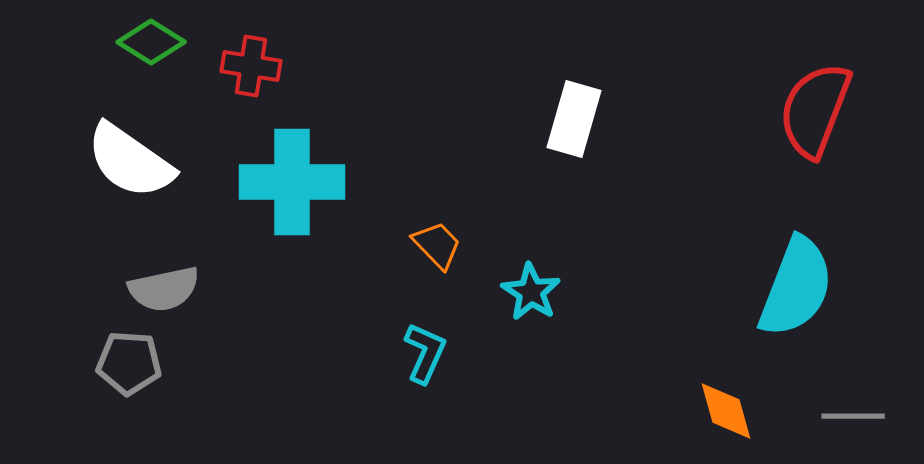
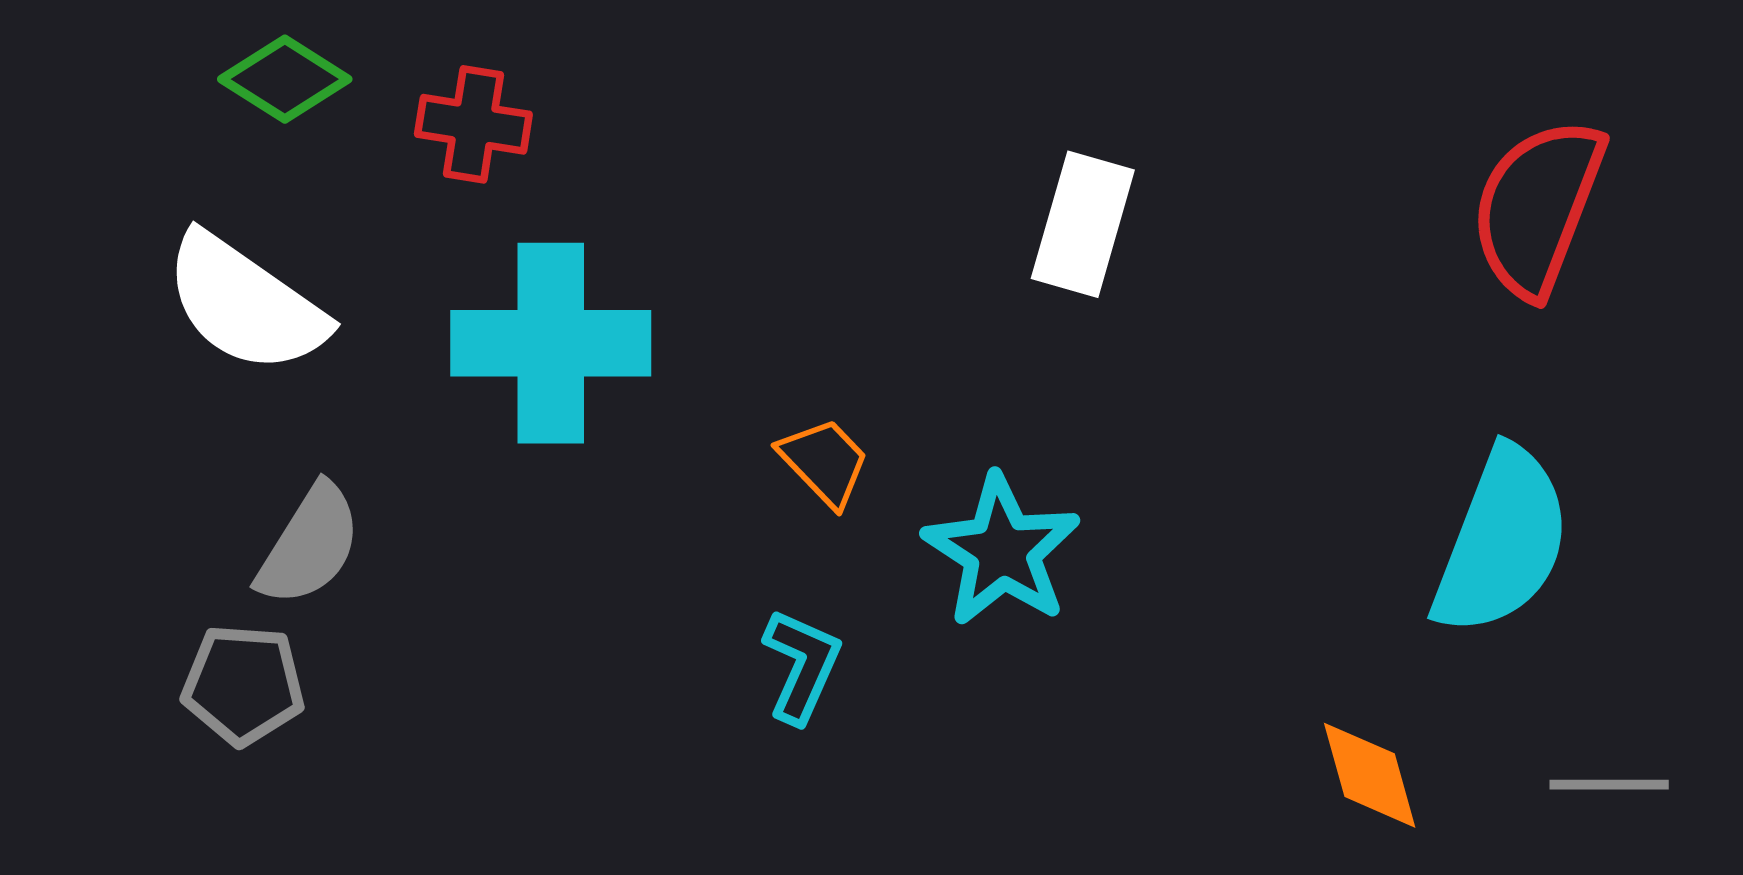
gray semicircle: (164, 289) -> (309, 545), turned -46
cyan star: (531, 292) -> (1002, 551), size x1.4

